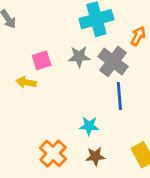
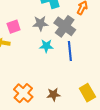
cyan star: (89, 126) -> (46, 46), moved

